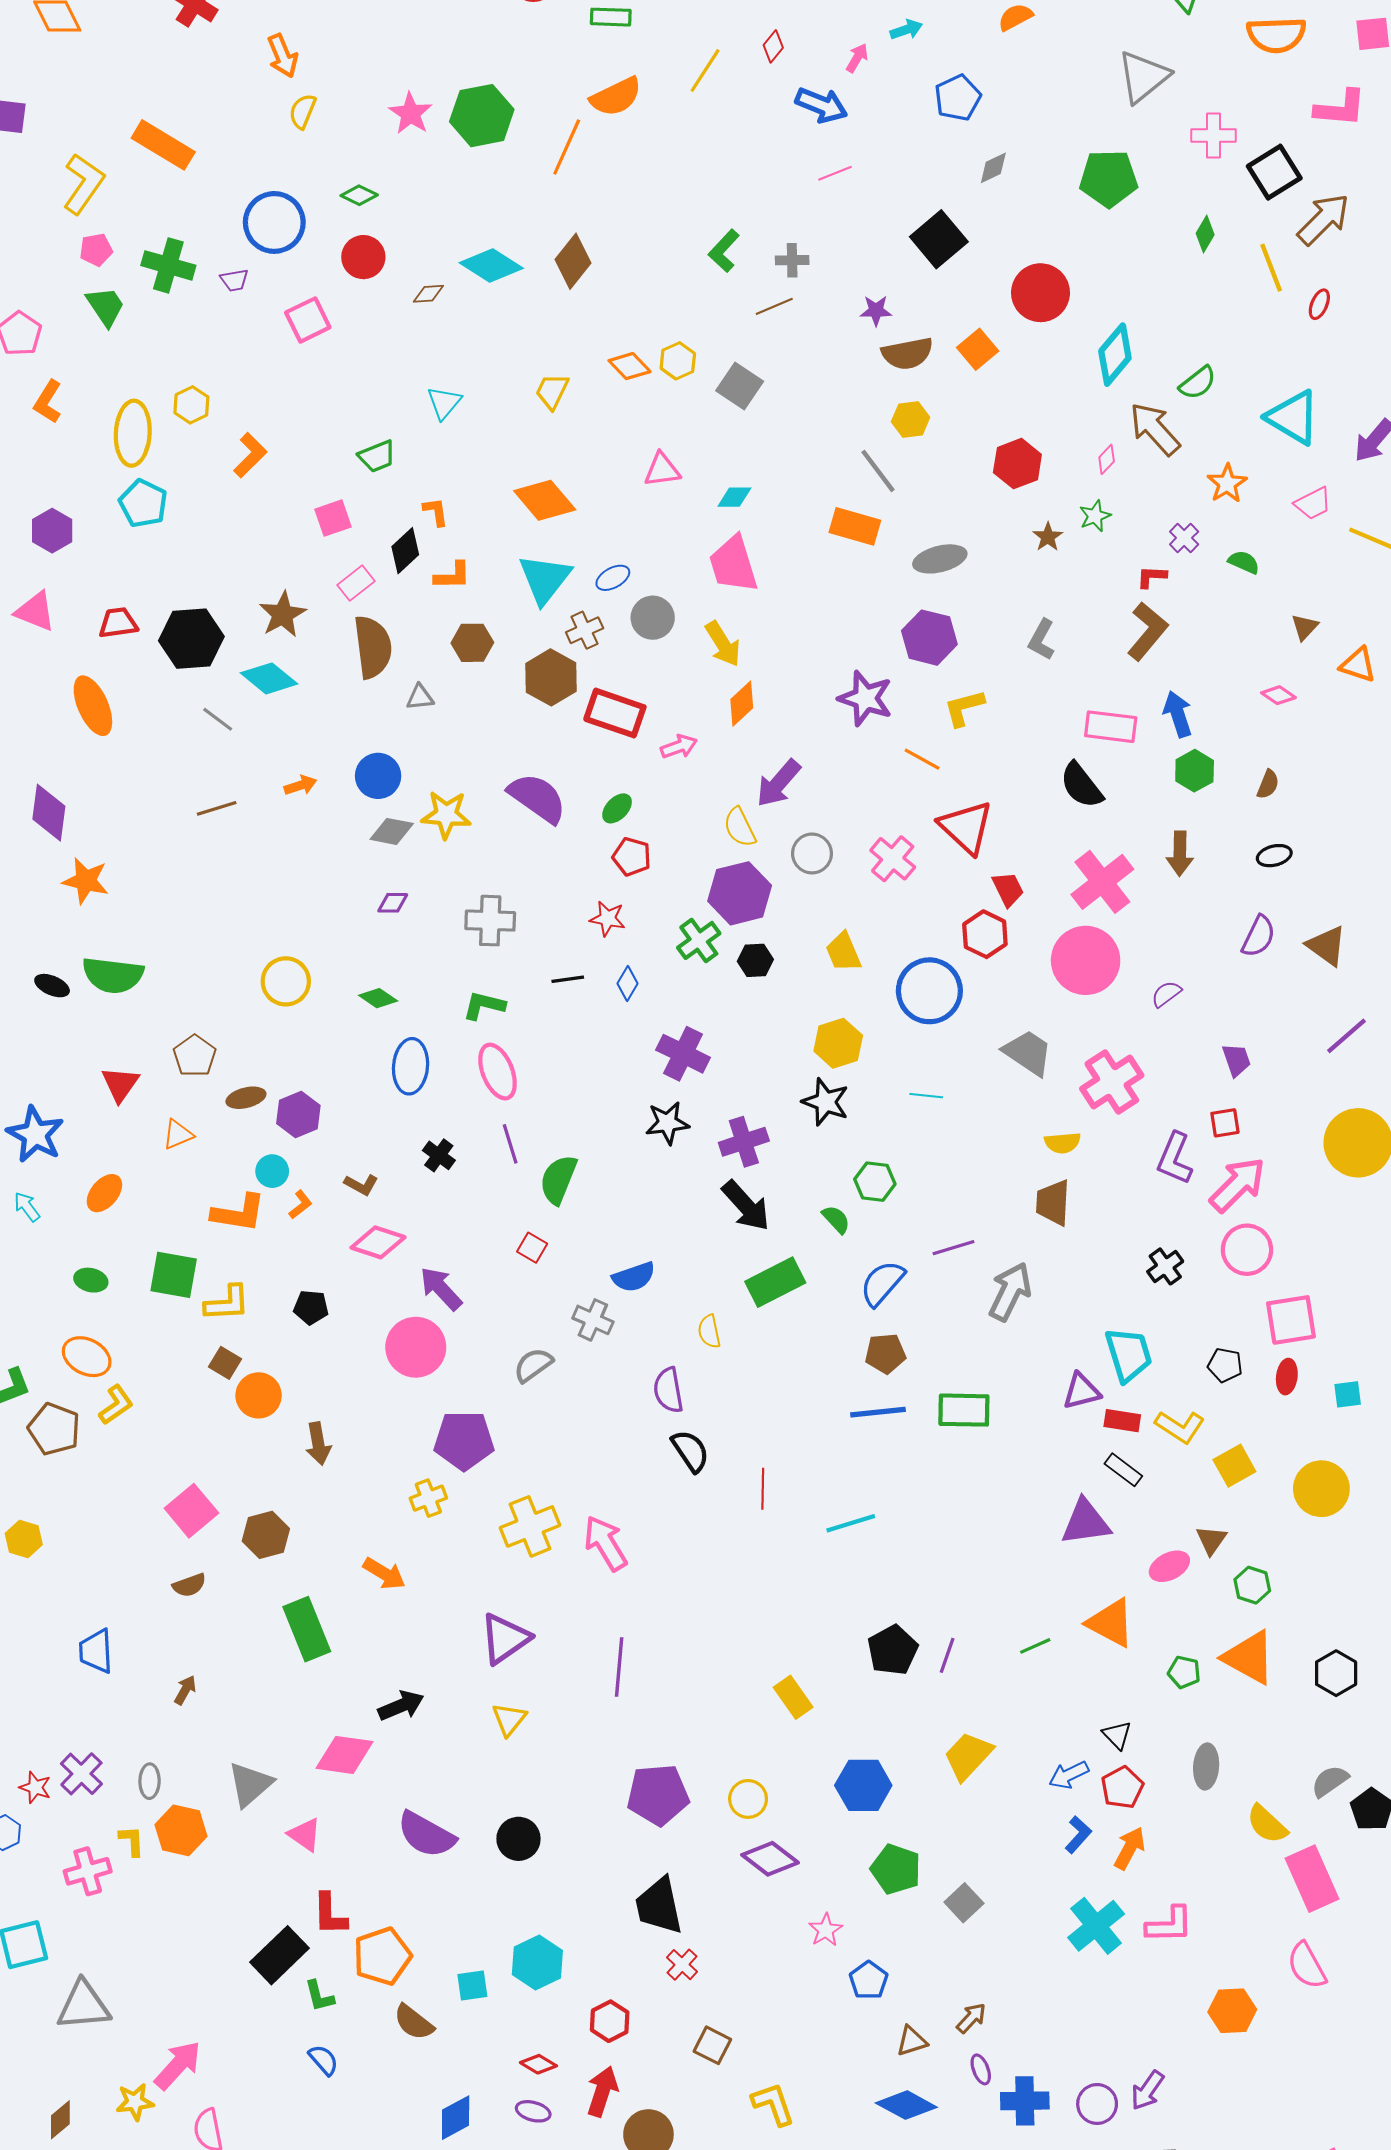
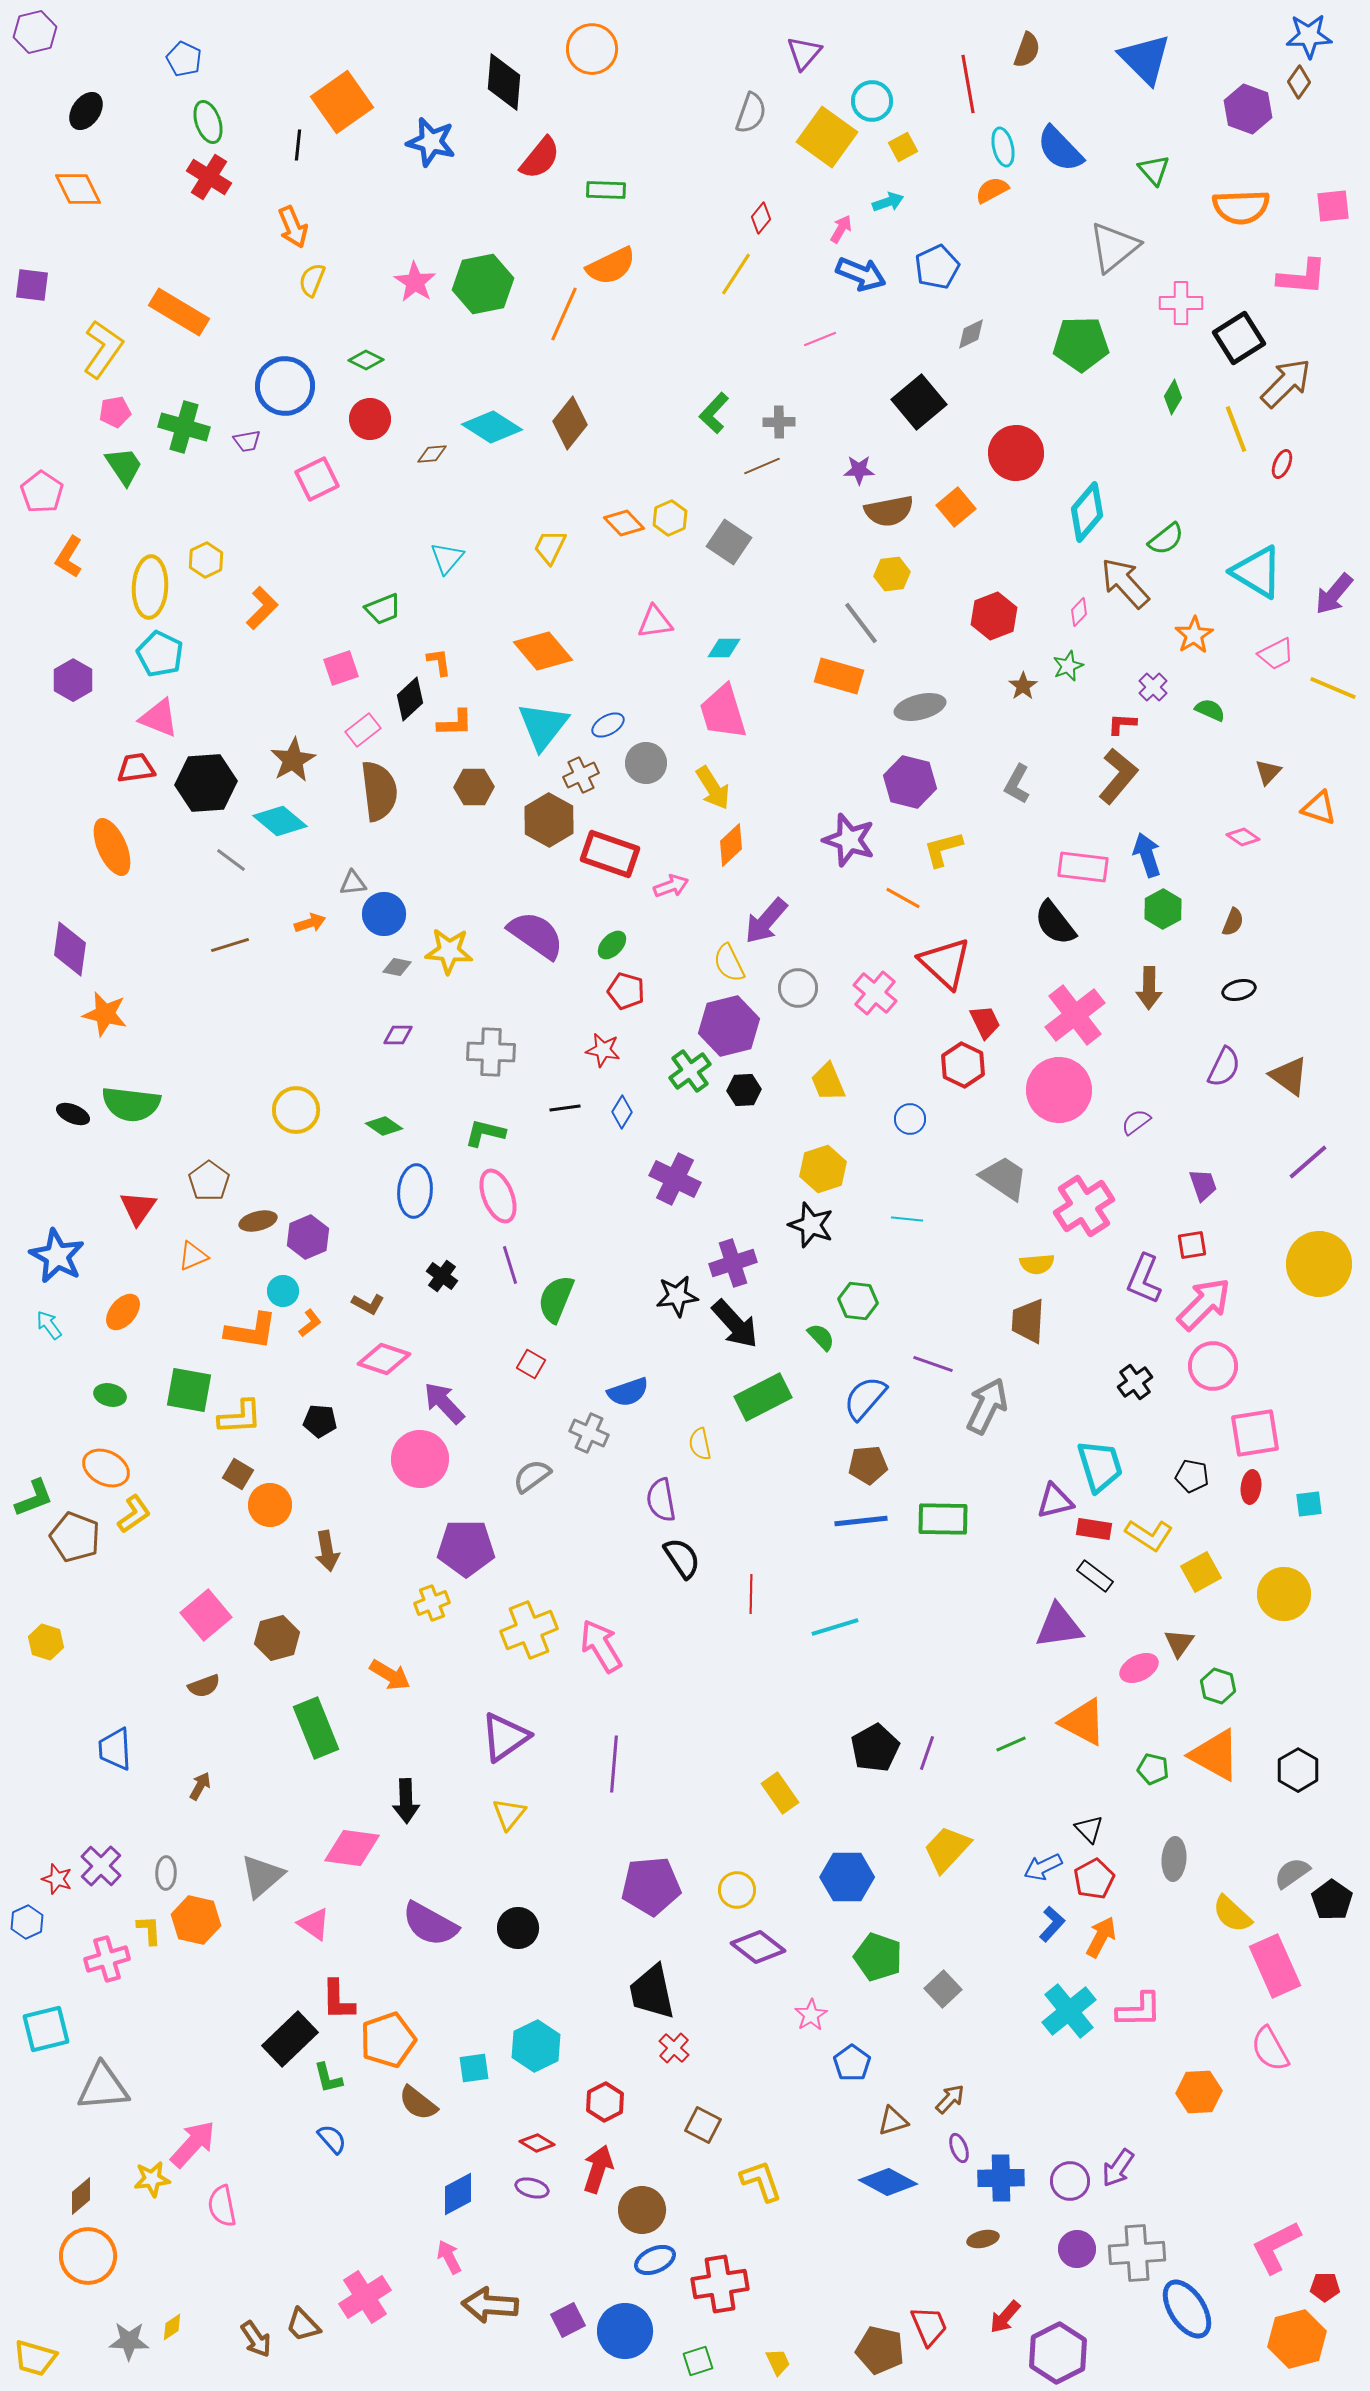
yellow line: (705, 70) -> (736, 274), moved
blue arrow: (821, 105) -> (861, 274), moved
pink triangle: (35, 611) -> (159, 718), moved
gray triangle: (420, 697) -> (353, 883), moved
gray diamond: (392, 831) -> (397, 967), size x0.7
blue circle: (929, 991) -> (910, 1119), size x0.5
black star: (667, 1123) -> (677, 1296), moved
purple line: (953, 1248) -> (933, 1364), turned 36
black arrow: (401, 1706) -> (406, 1801), turned 111

